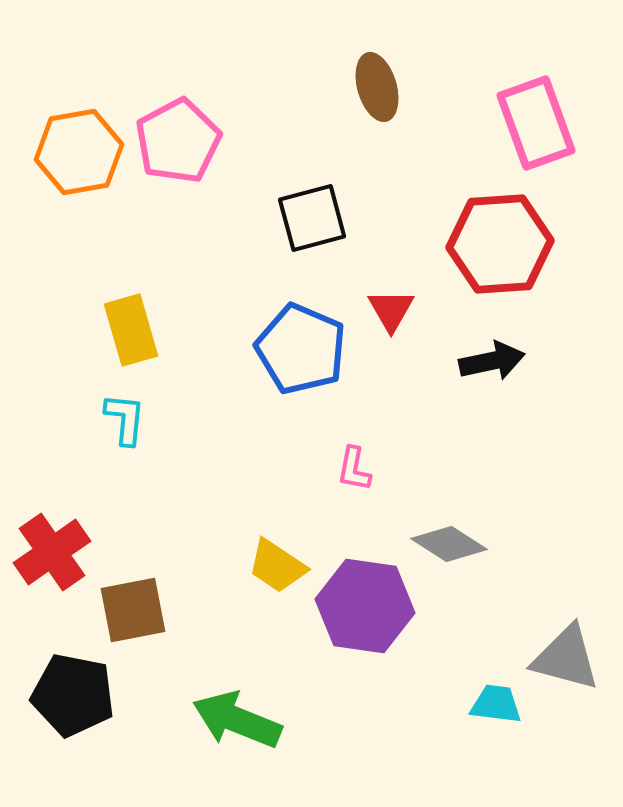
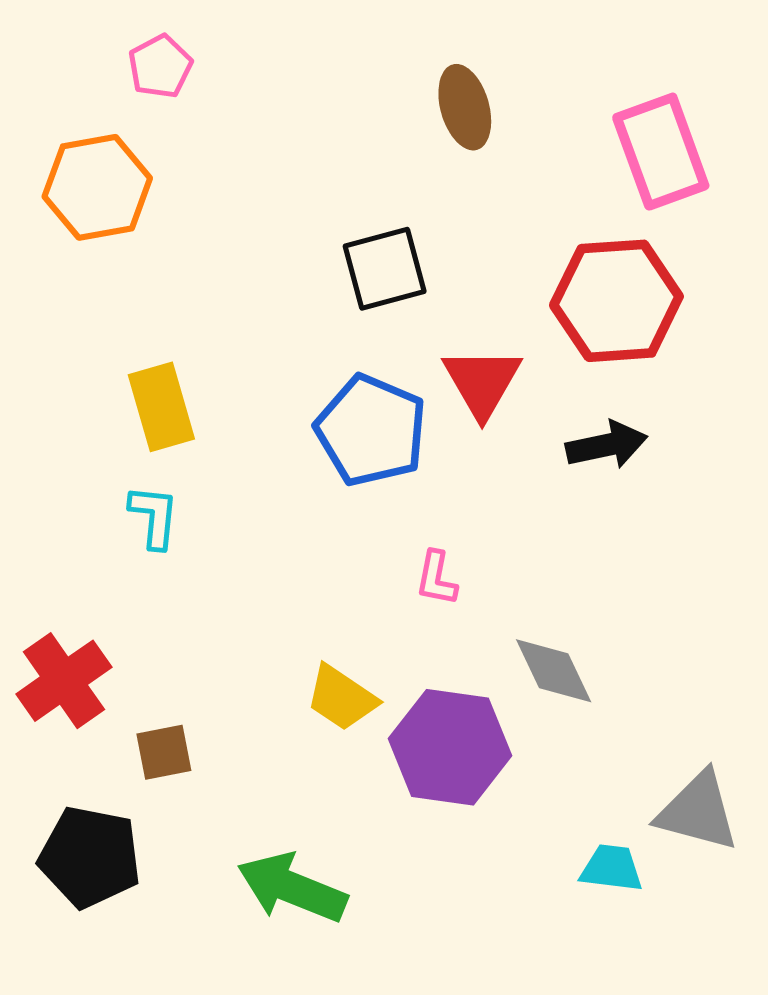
pink pentagon: (178, 141) -> (160, 66), moved, size x0.6
red triangle: (391, 310) -> (482, 382), size x1.4
gray diamond: (449, 544) -> (554, 671), turned 32
brown square: (133, 610) -> (164, 752), size x0.7

